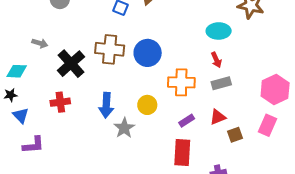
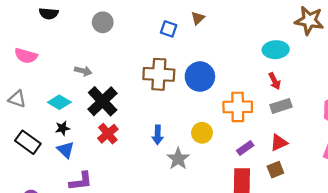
black cross: (71, 64) -> (103, 101), moved
cyan diamond: (17, 71) -> (59, 102), turned 30
black star: (11, 95) -> (62, 128), moved
red cross: (60, 102) -> (108, 134), turned -30
blue arrow: (106, 105) -> (158, 135), size x0.7
brown square: (235, 135) -> (275, 170), moved

